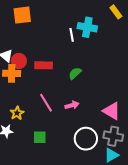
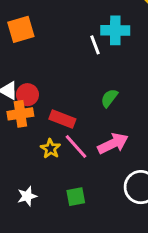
red rectangle: (44, 65) -> (62, 119), moved, turned 30
pink arrow: (72, 105) -> (113, 144), size x1.5
yellow star: (17, 113) -> (50, 149), moved

